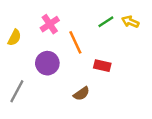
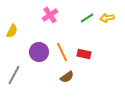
yellow arrow: (130, 22) -> (107, 18), turned -32
pink cross: (50, 24) -> (50, 15), moved
orange line: (75, 42) -> (62, 52), moved

